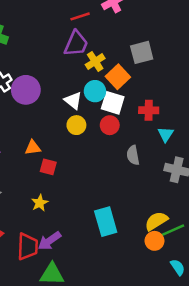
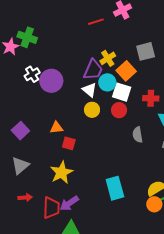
purple trapezoid: (76, 44) -> (93, 70), moved
yellow star: (40, 203) -> (62, 173), size x1.6

